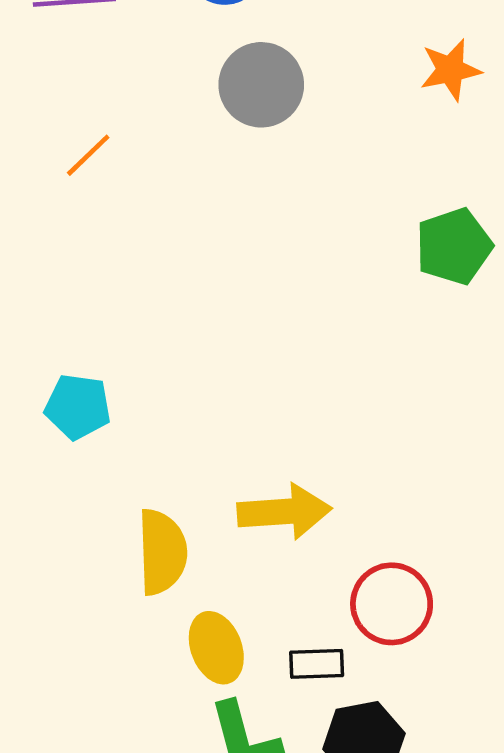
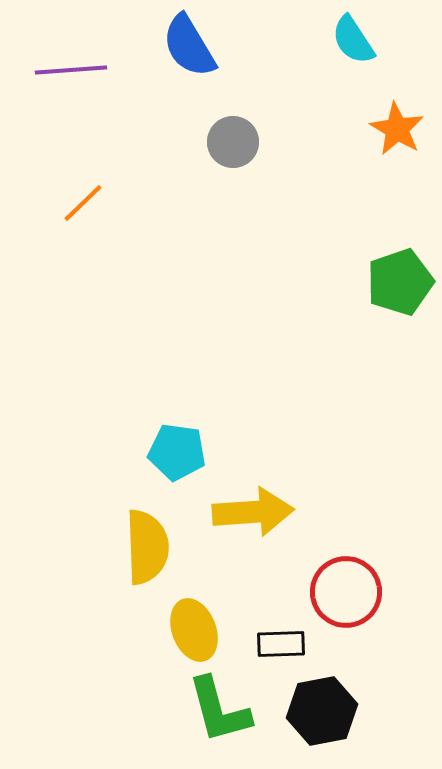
orange star: (450, 70) -> (397, 129), turned -30
gray circle: (261, 85) -> (233, 142), size x0.7
cyan pentagon: (78, 407) -> (177, 452), moved

